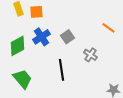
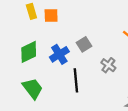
blue cross: (41, 37) -> (59, 54), moved

